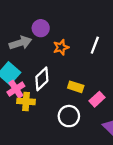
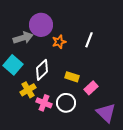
purple circle: (41, 28) -> (41, 25), size x1.5
pink cross: (16, 89) -> (44, 103), moved, turned -35
yellow cross: (26, 101) -> (28, 90), turned -35

